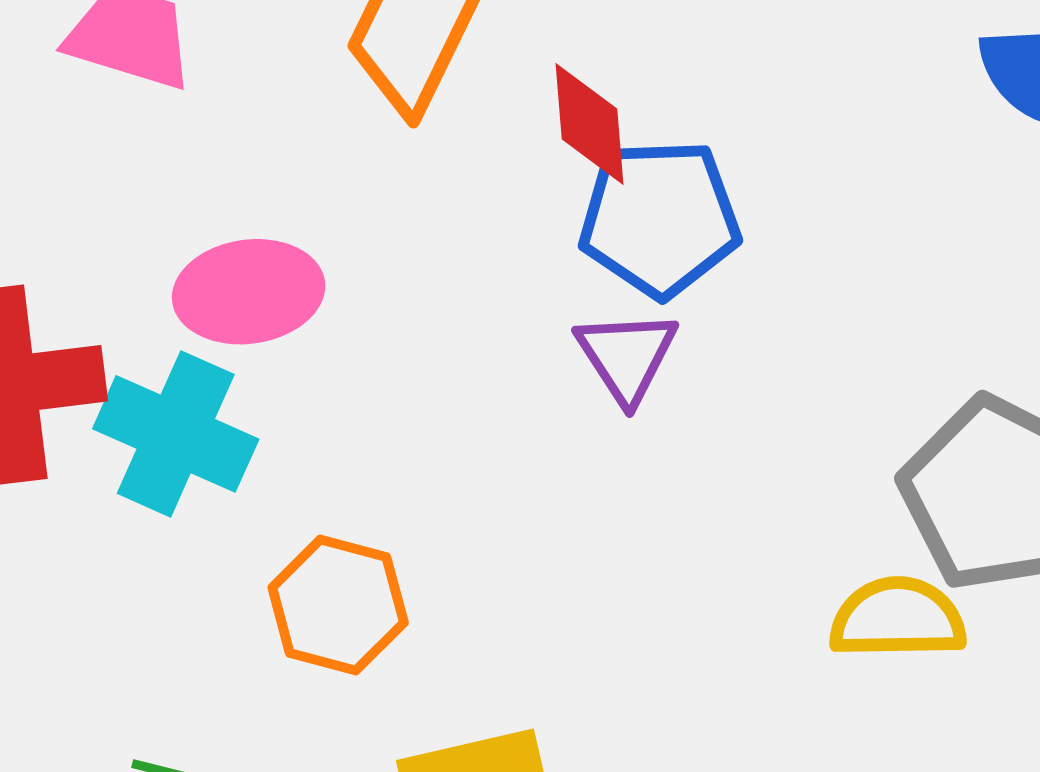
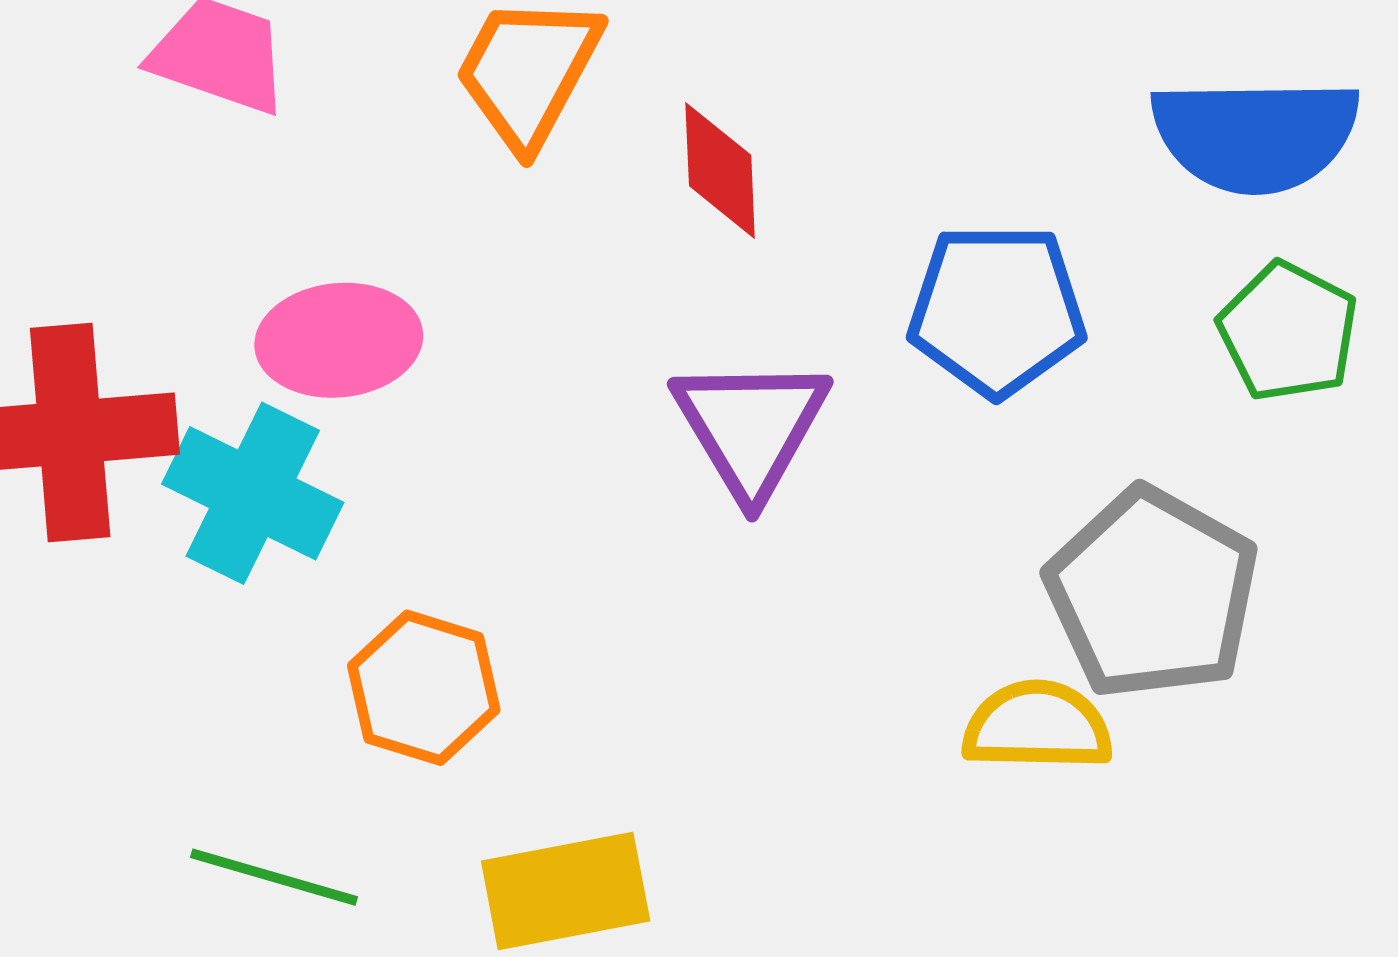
blue pentagon: (660, 218) -> (997, 310), moved
purple triangle: (627, 356) -> (751, 427), size x1.4

